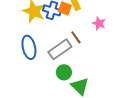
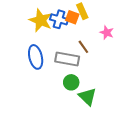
gray rectangle: (60, 49) -> (67, 59), turned 45

